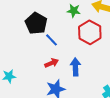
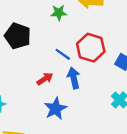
red hexagon: (90, 32) -> (91, 48), moved
blue line: (52, 40) -> (63, 54), moved

